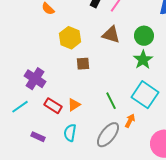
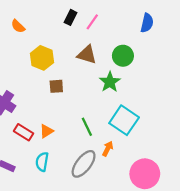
green star: (143, 60) -> (110, 82), moved

